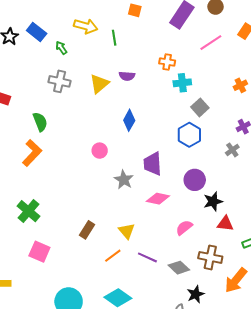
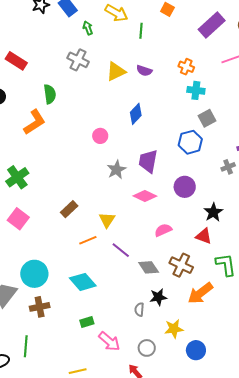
black star: (213, 201) -> (213, 212), moved, turned -30

